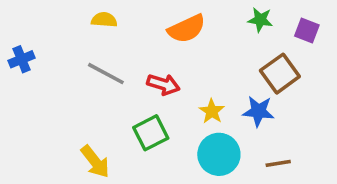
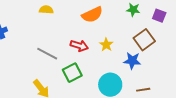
gray line: (106, 74) -> (47, 54), moved
yellow star: (212, 111) -> (106, 45), moved

